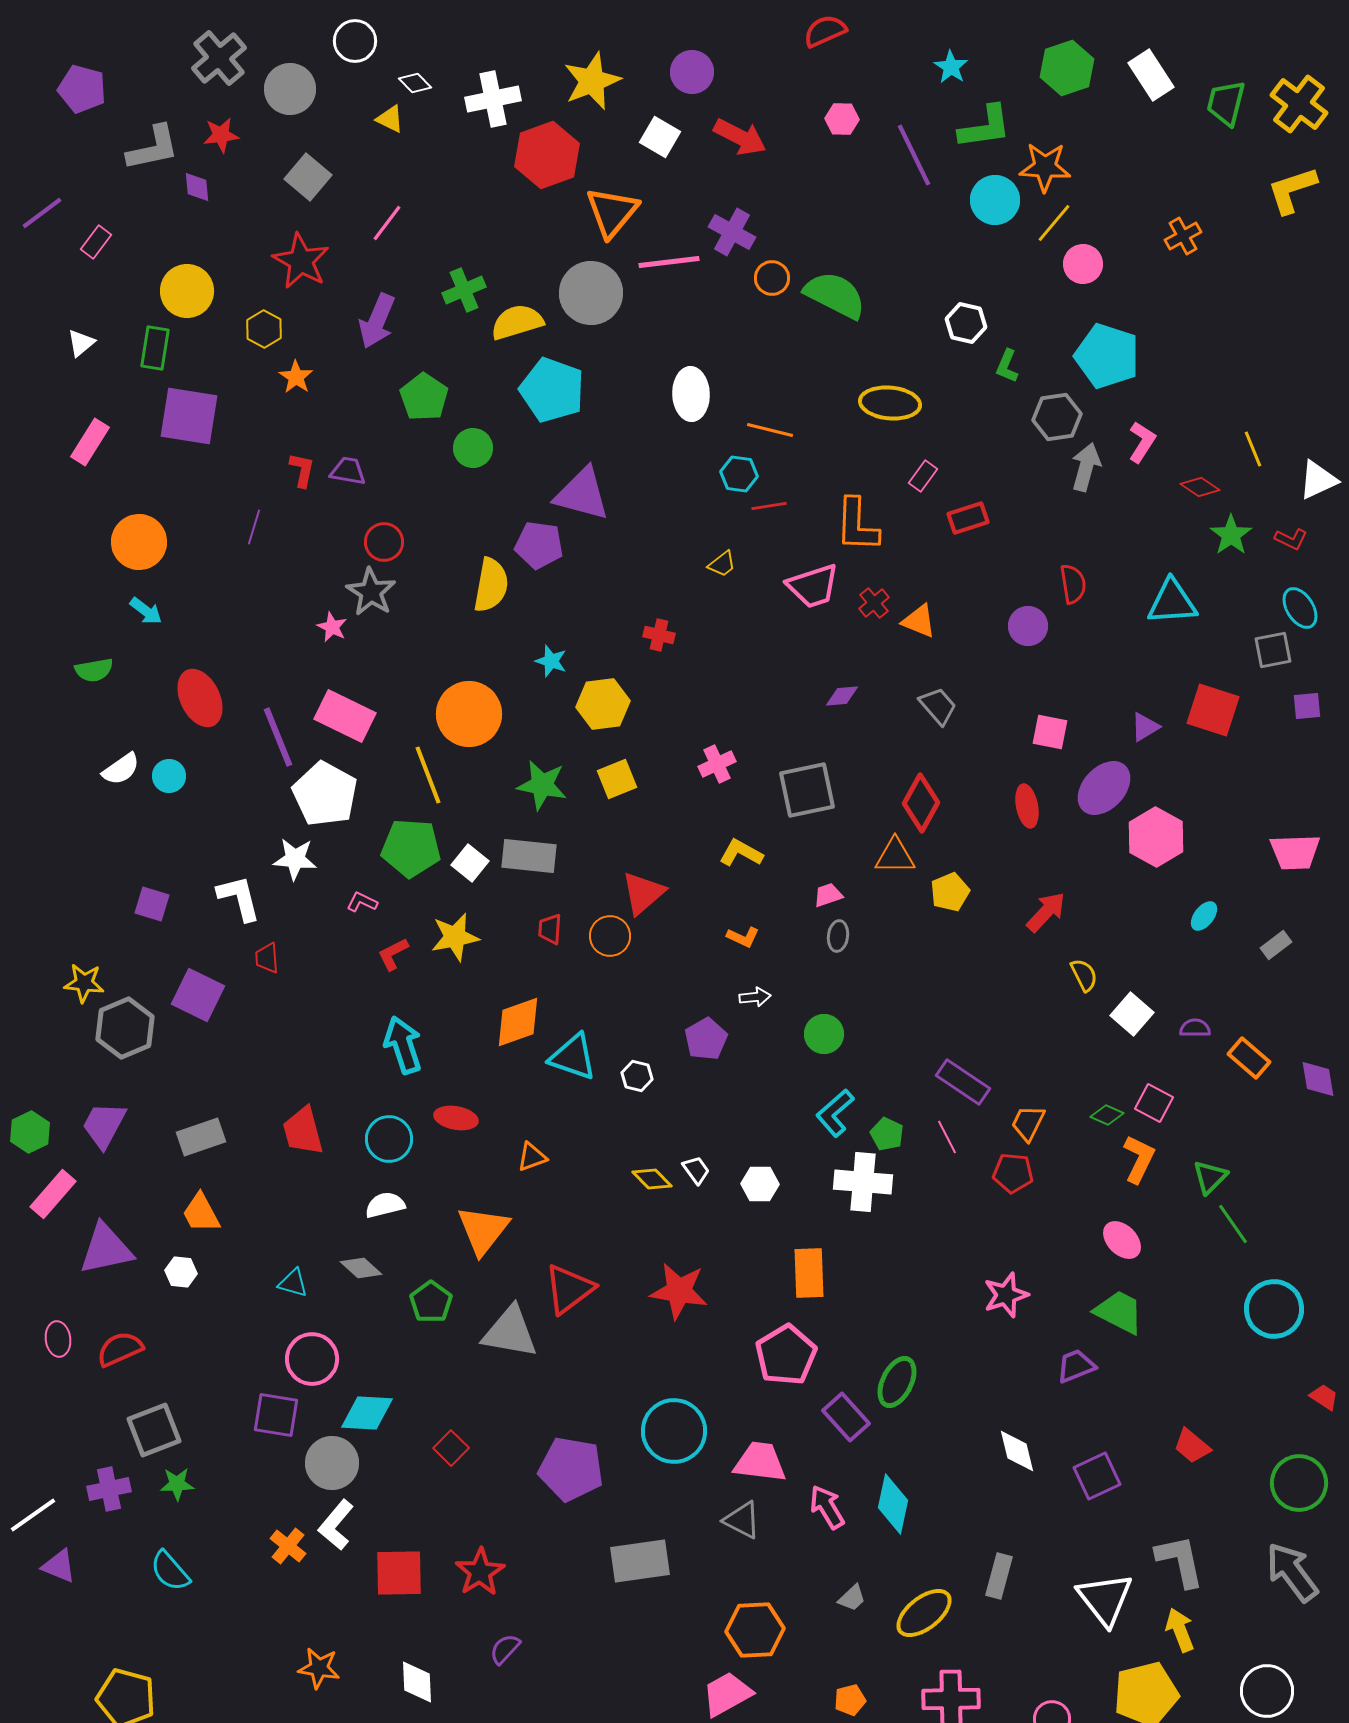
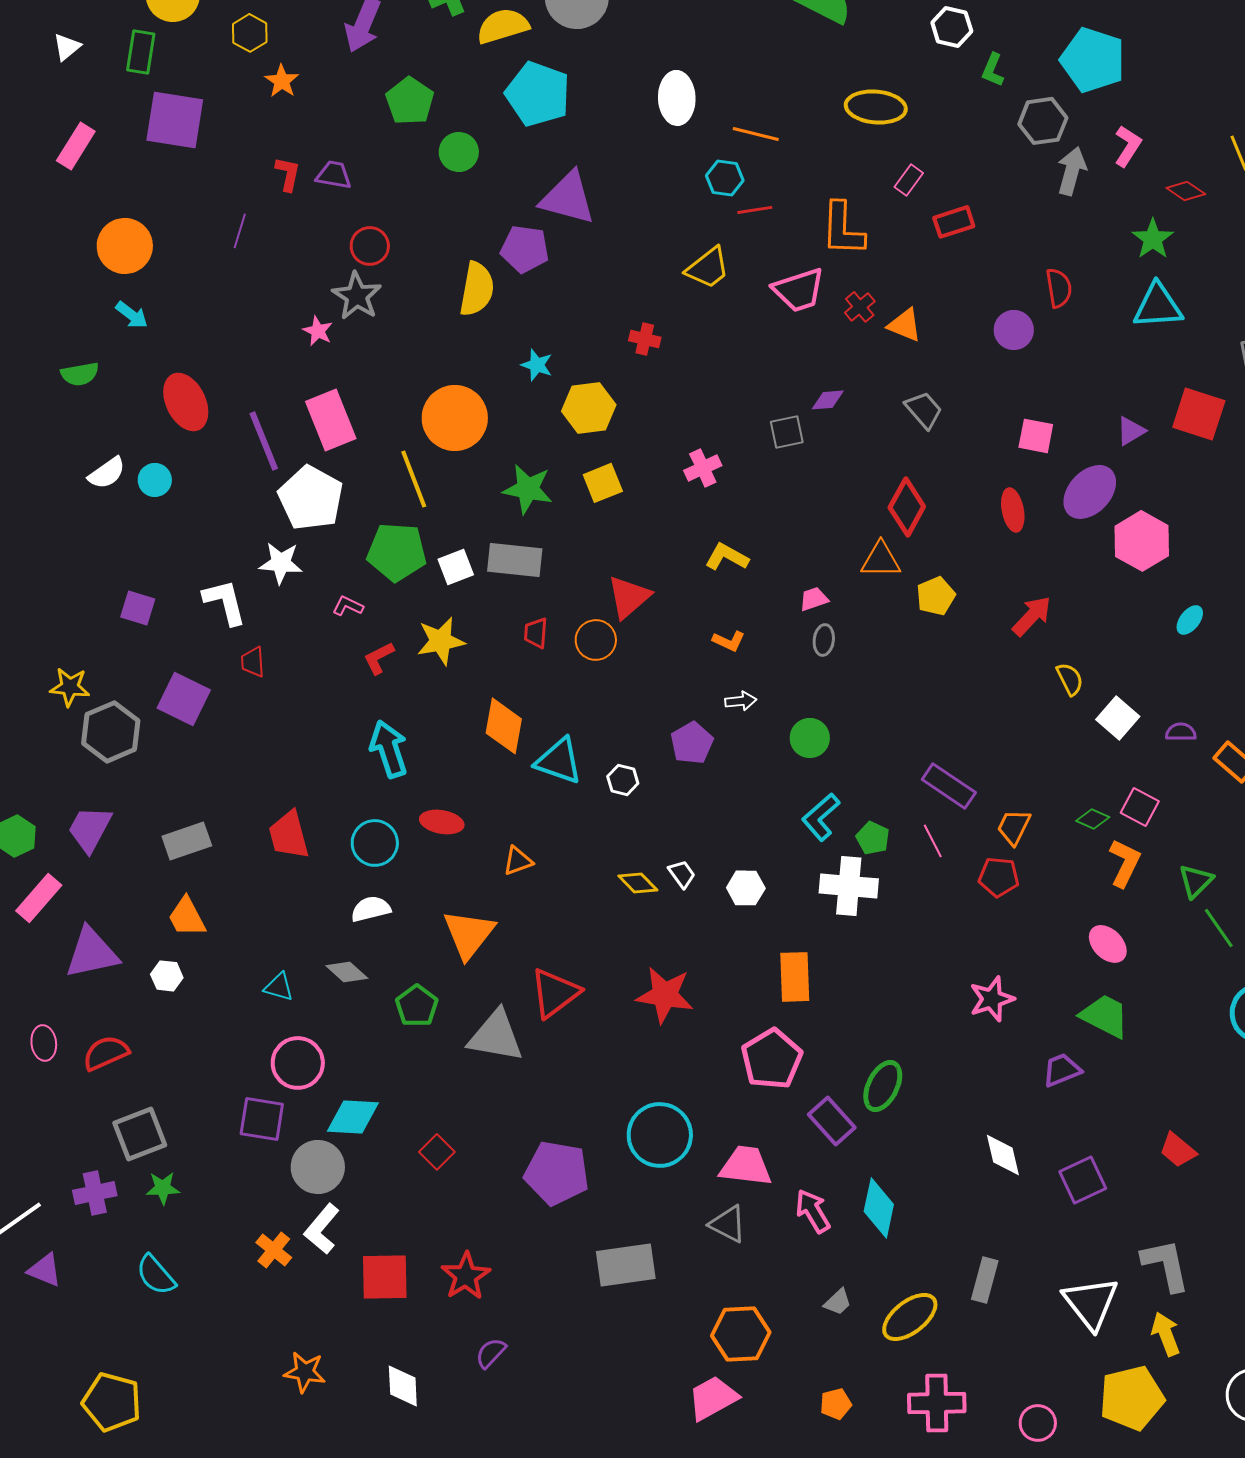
green star: (1231, 535) -> (1153, 239), moved
yellow trapezoid: (722, 564) -> (708, 268), size x1.6
pink rectangle: (345, 716) -> (331, 420), turned 42
gray square: (807, 790) -> (787, 432), moved, size x0.6
white square: (470, 863) -> (456, 567), turned 30
orange diamond: (518, 1022) -> (504, 726), turned -60

